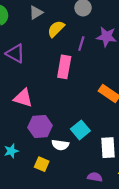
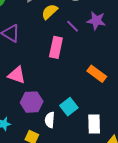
purple line: (81, 44) -> (73, 26), turned -64
white semicircle: (60, 145) -> (50, 120), turned 84

